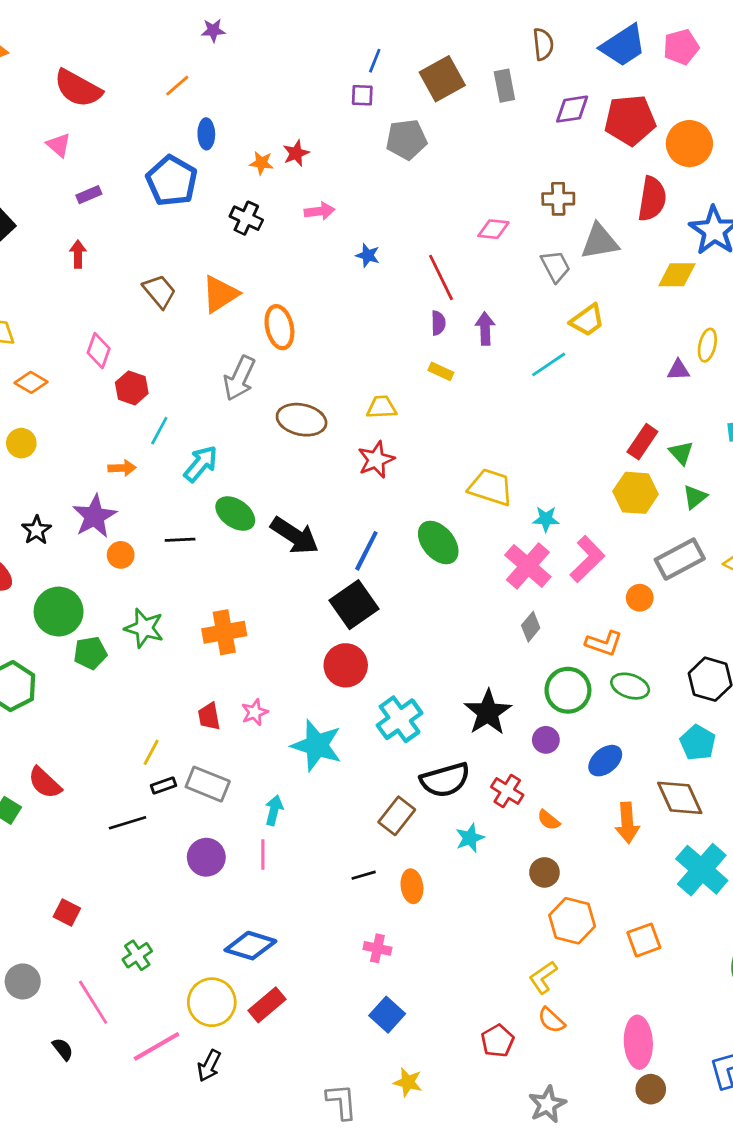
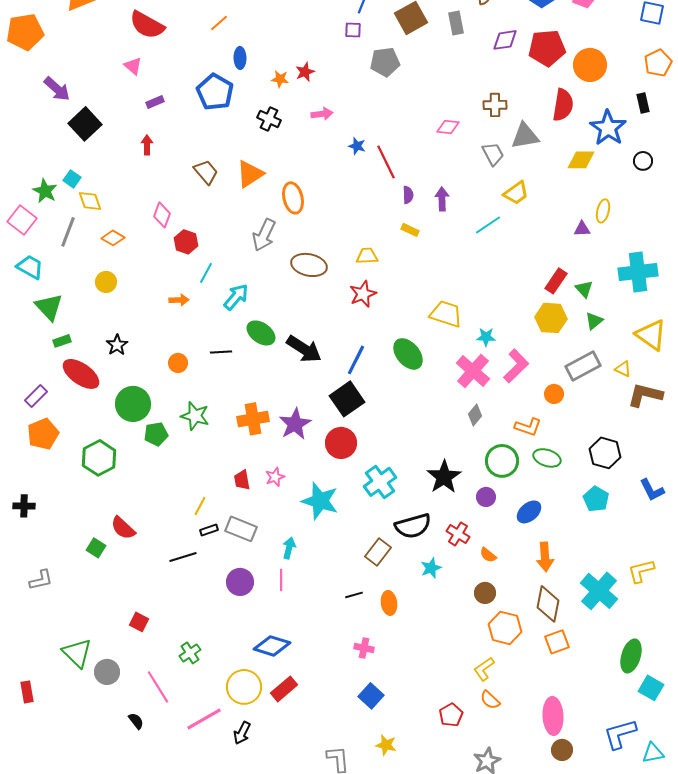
red line: (441, 277) -> (386, 162), moved
purple star: (94, 516) -> (295, 424), moved
brown diamond: (680, 798) -> (548, 604), moved, turned 36

